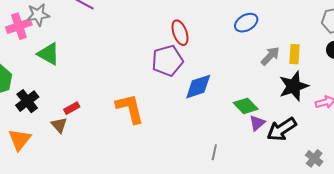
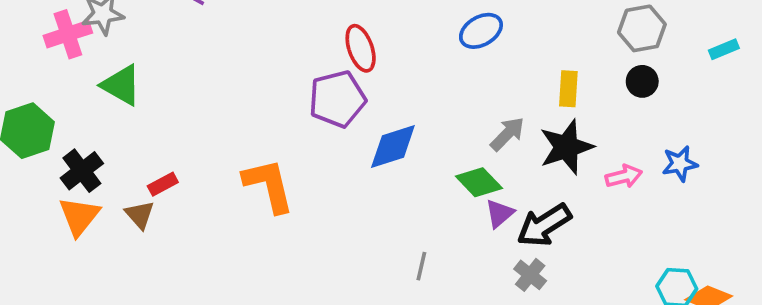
gray arrow: (270, 56) -> (507, 134), moved
orange triangle: (20, 140) -> (79, 216), moved
gray cross: (314, 158) -> (530, 275), moved

